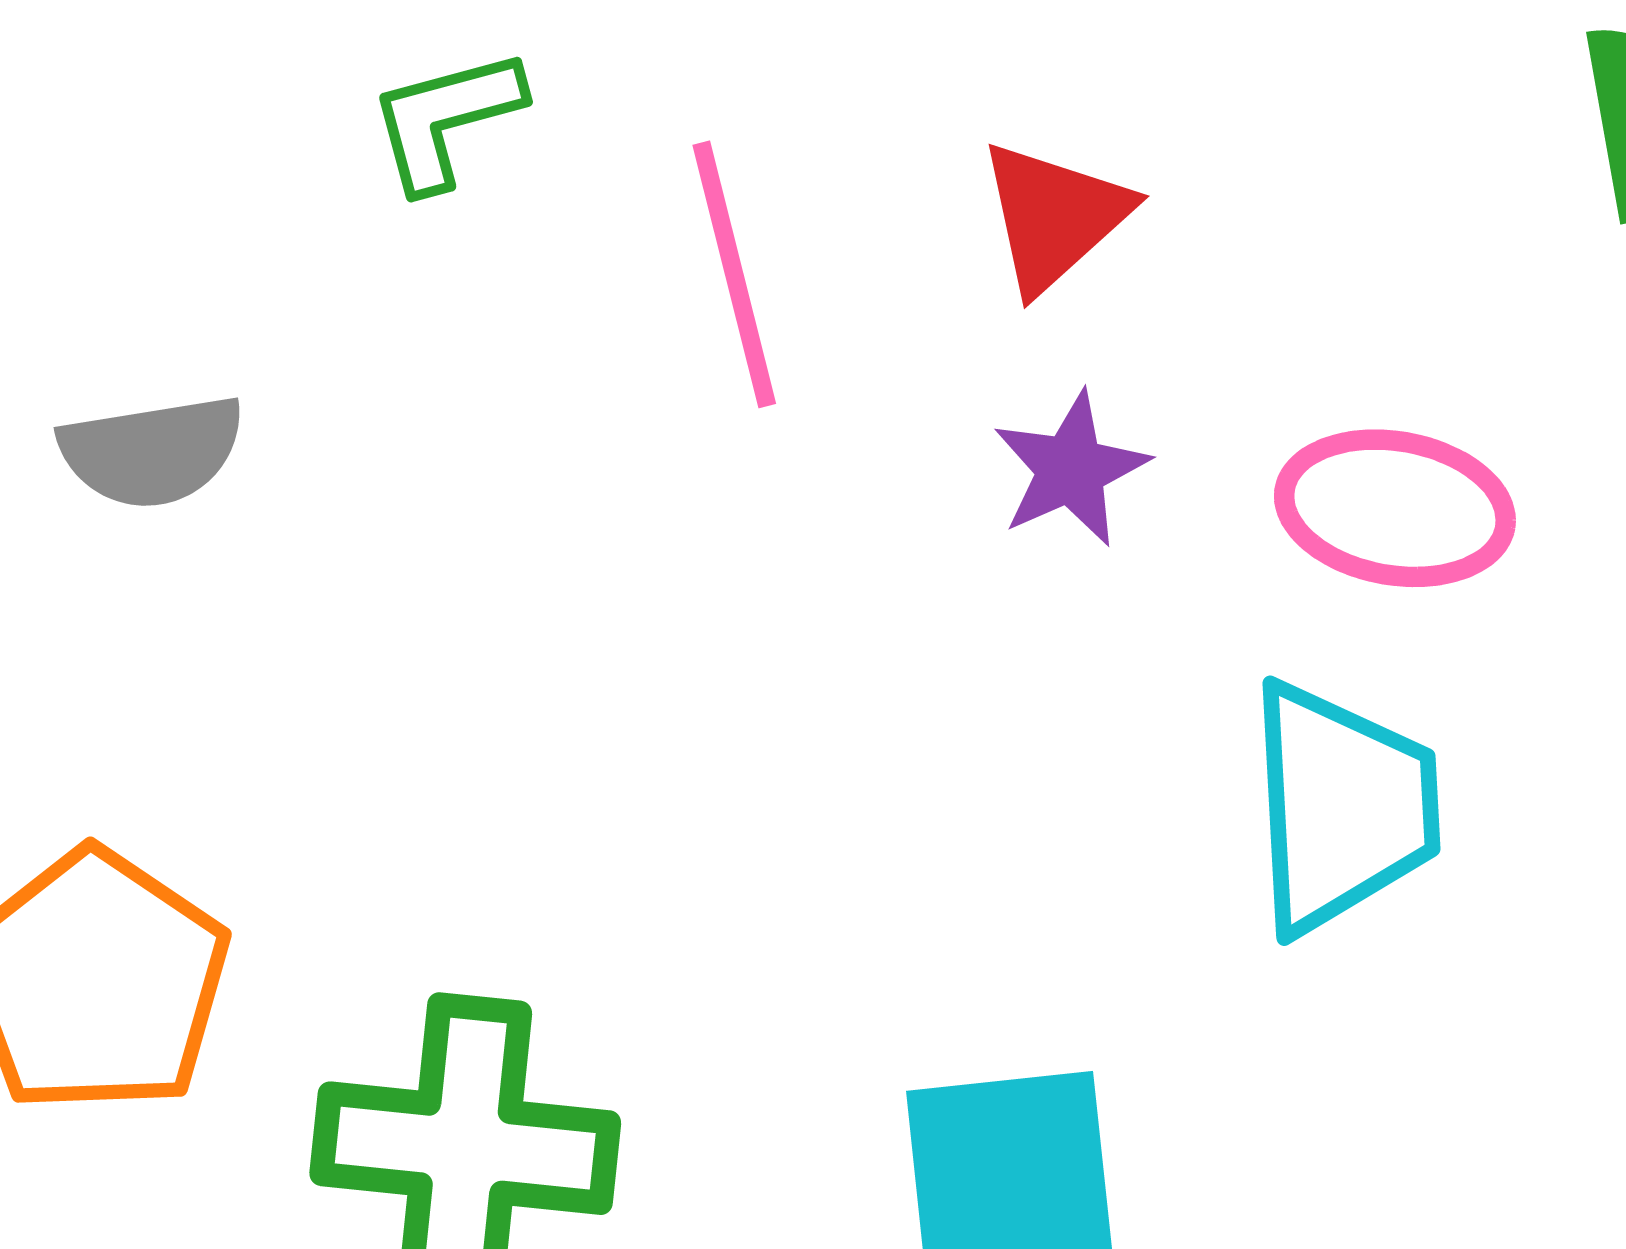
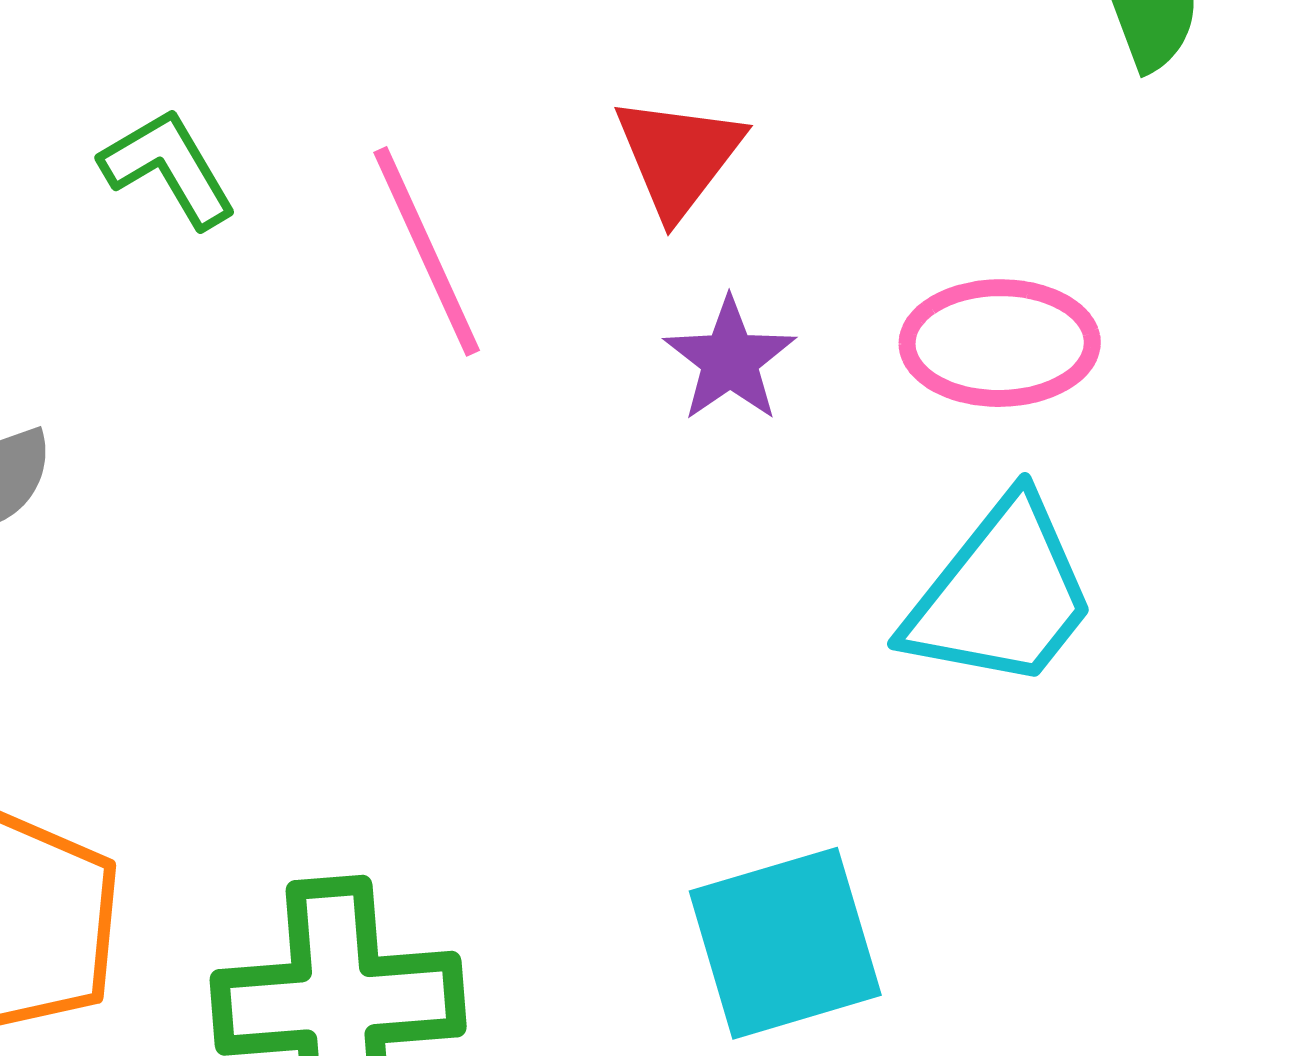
green L-shape: (446, 119) -> (169, 168), turned 85
cyan trapezoid: (1342, 807) -> (1001, 594), turned 52

